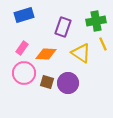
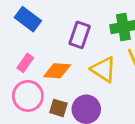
blue rectangle: (24, 15) -> (28, 19), turned 54

